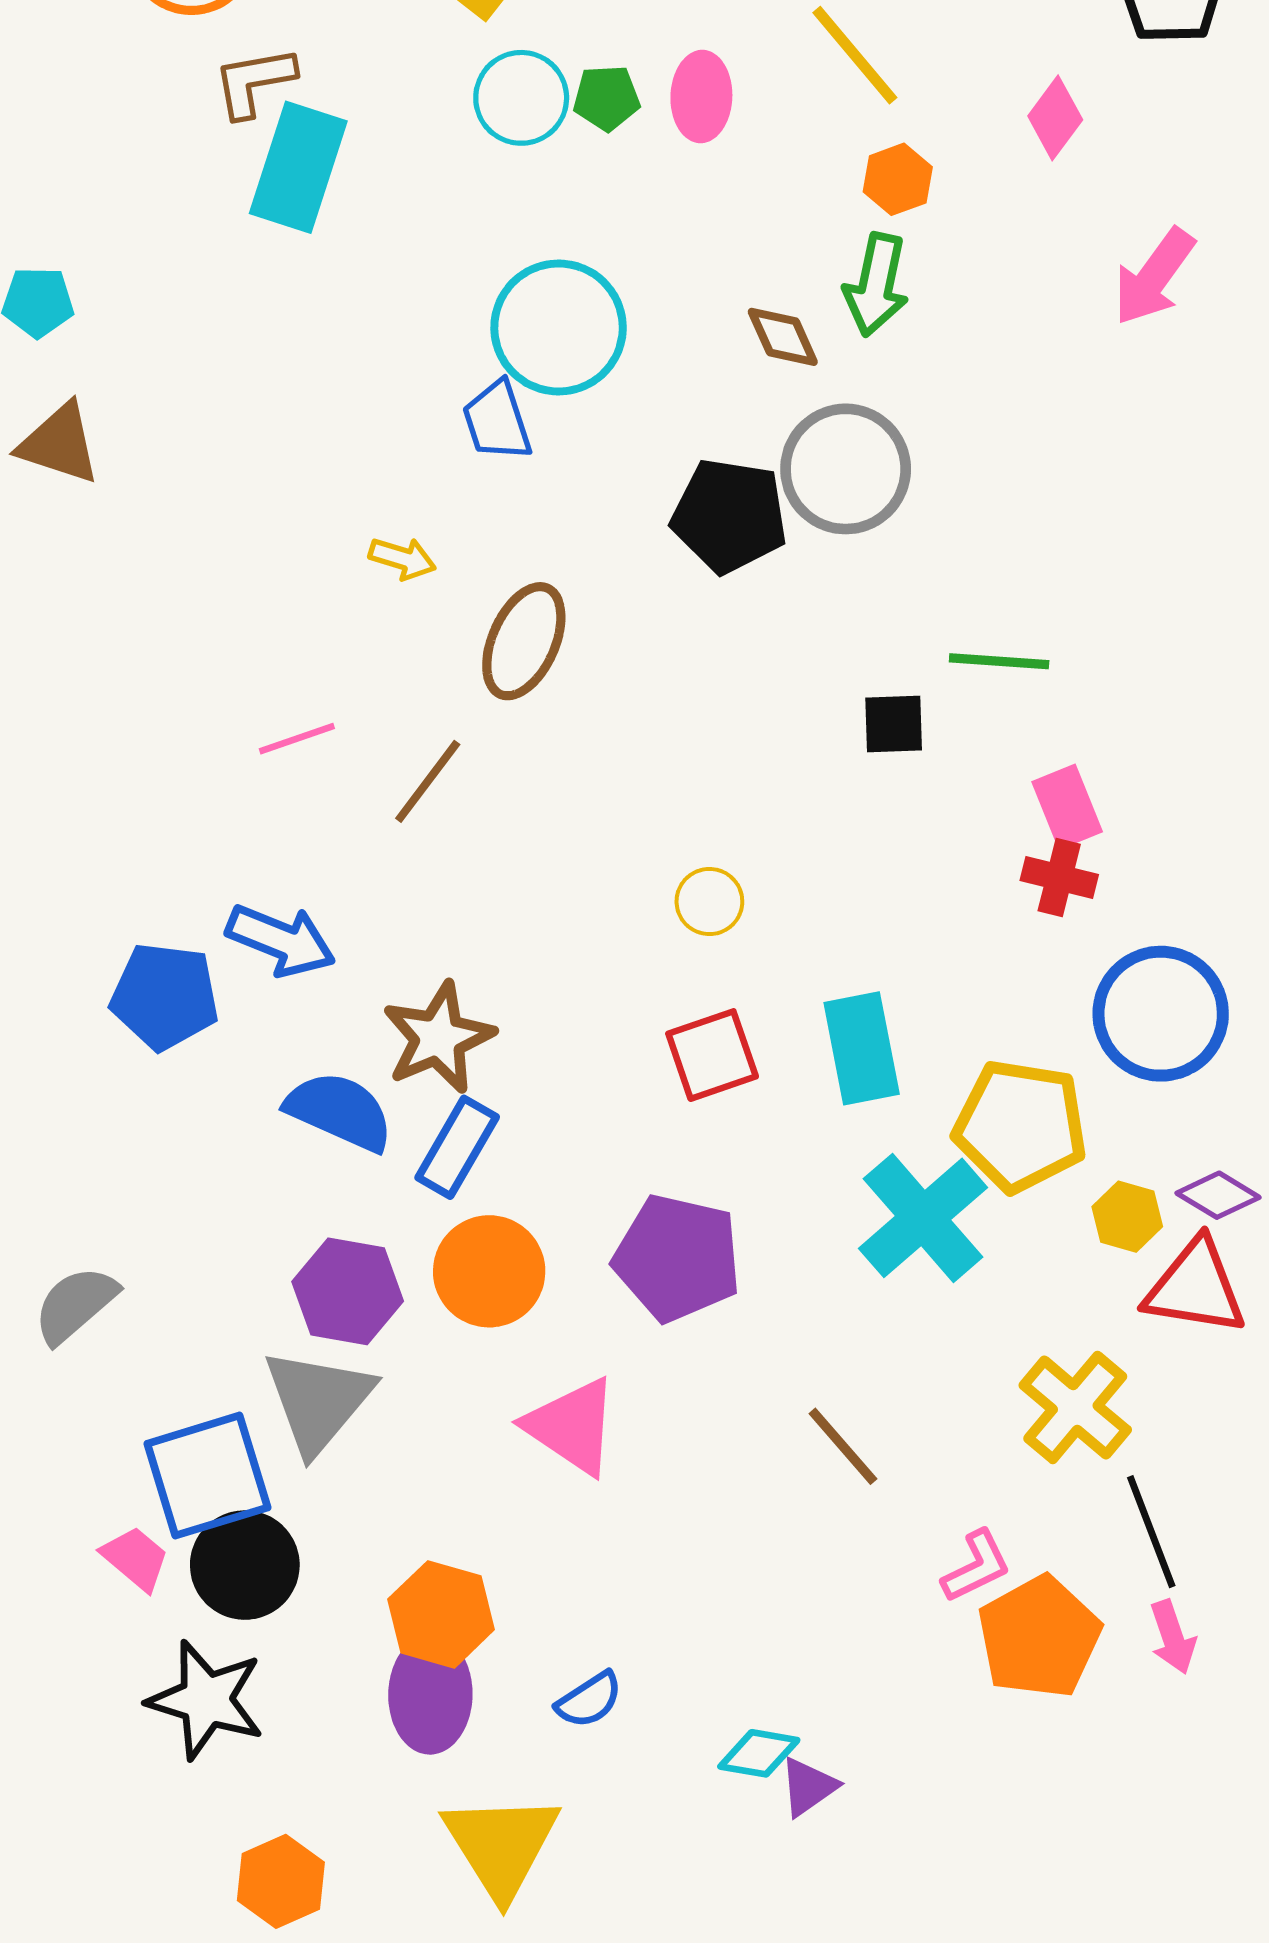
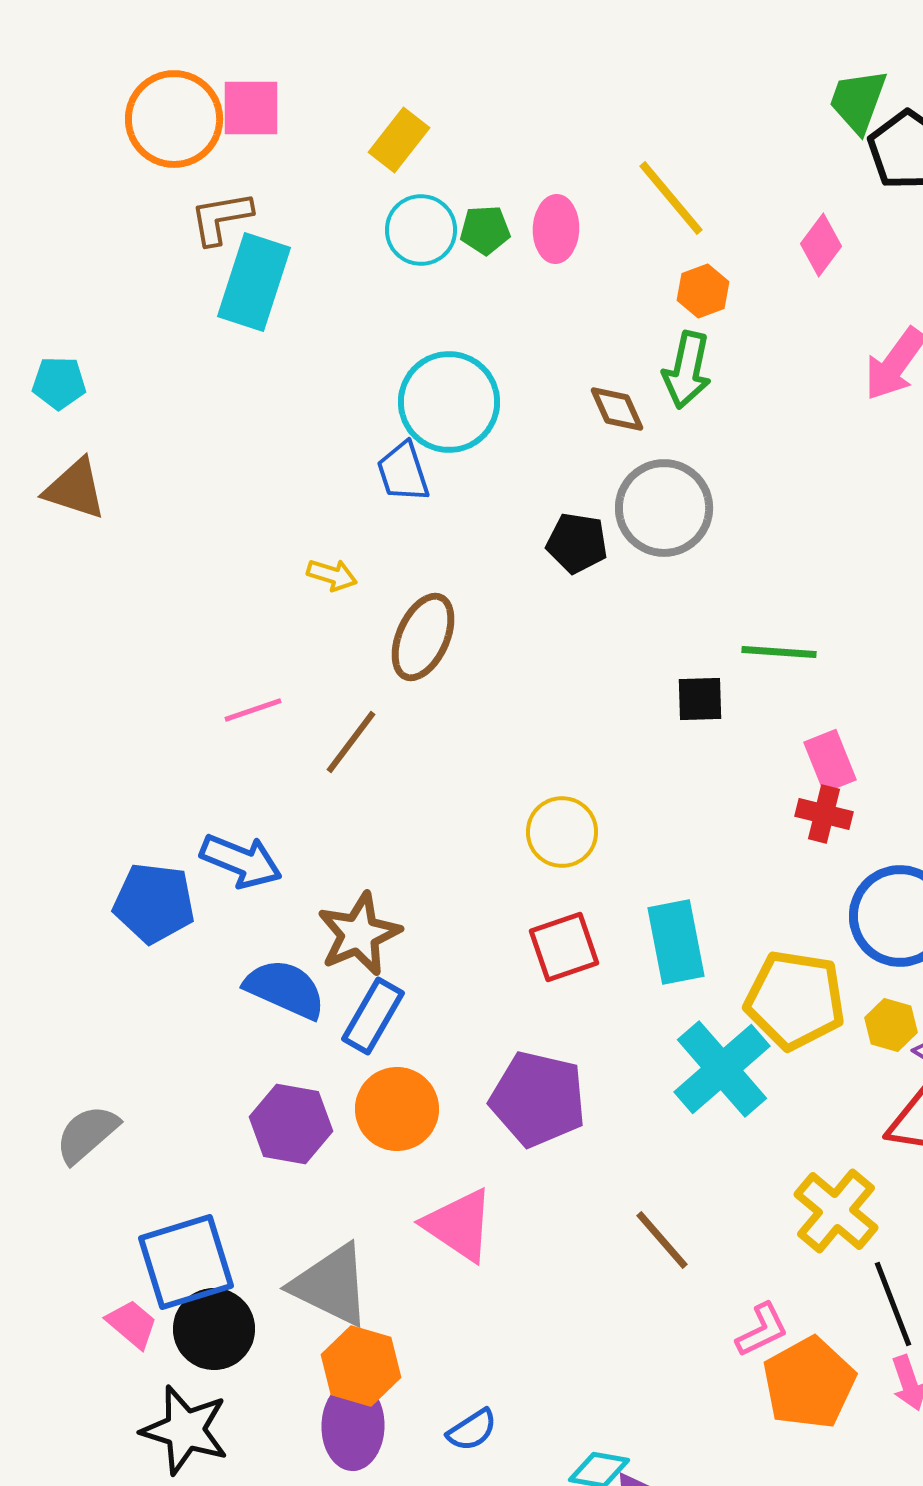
black pentagon: (729, 516) -> (577, 543), size x0.7
yellow circle: (709, 902) -> (562, 832), size x1.4
yellow hexagon: (1127, 1217) -> (891, 1025), moved
gray triangle: (318, 1401) -> (331, 1285), moved, turned -44

